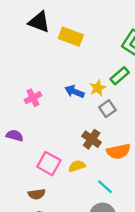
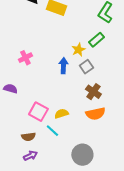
blue arrow: (74, 92) -> (63, 66), moved, turned 70
brown cross: (92, 139) -> (93, 92), moved
orange semicircle: (118, 151) -> (95, 114), moved
cyan line: (105, 187) -> (52, 131), moved

